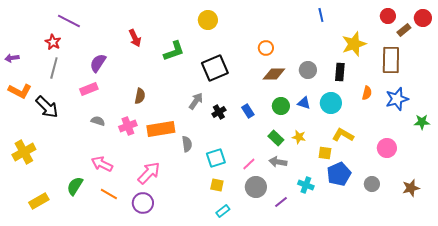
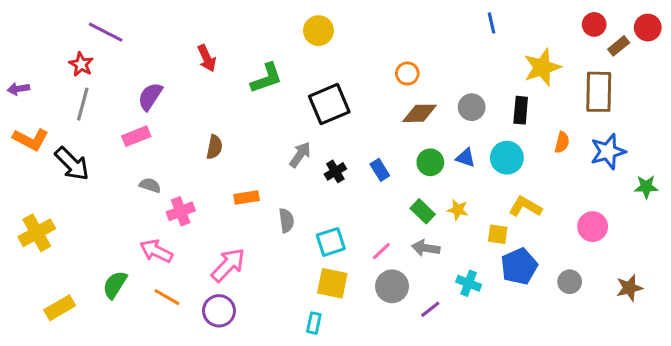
pink cross: (128, 126) -> (181, 211), moved
orange rectangle: (161, 129) -> (247, 198), size x0.6
yellow square: (217, 185) -> (332, 283), size x1.5
cyan rectangle: (223, 211) -> (314, 323), moved, turned -40

